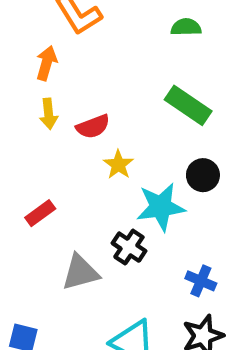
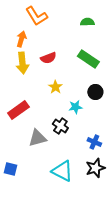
yellow arrow: (49, 114) -> (22, 63), size x1.5
red semicircle: (93, 127) -> (48, 58), moved
cyan star: (161, 207) -> (75, 107), size x0.6
red rectangle: (40, 213) -> (18, 110), size x1.5

